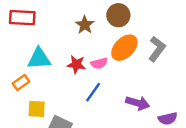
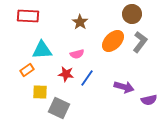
brown circle: (118, 15) -> (132, 14), moved
pink semicircle: (99, 63) -> (77, 54), moved
red star: (76, 64) -> (66, 74), moved

